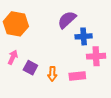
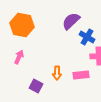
blue cross: (84, 36) -> (87, 37), turned 35
purple square: (30, 68) -> (36, 86), moved

